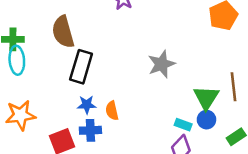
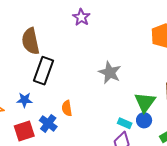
gray star: (161, 64) -> (110, 72), turned -30
blue star: (87, 105) -> (24, 100), moved
blue cross: (90, 130) -> (48, 123), turned 36

